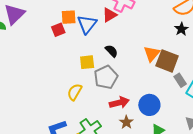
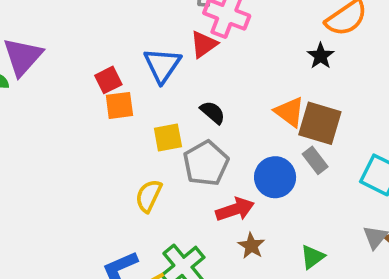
orange square: (69, 17) -> (119, 105), moved
black star: (181, 29) -> (321, 56), moved
orange triangle: (152, 54) -> (290, 112), turned -30
gray rectangle: (180, 80) -> (315, 160), moved
blue circle: (149, 105) -> (275, 177), moved

